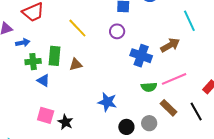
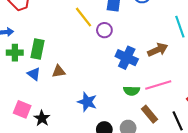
yellow line: (77, 28) -> (83, 17), moved
brown triangle: (76, 64) -> (59, 71), moved
blue triangle: (43, 80) -> (34, 74), moved

